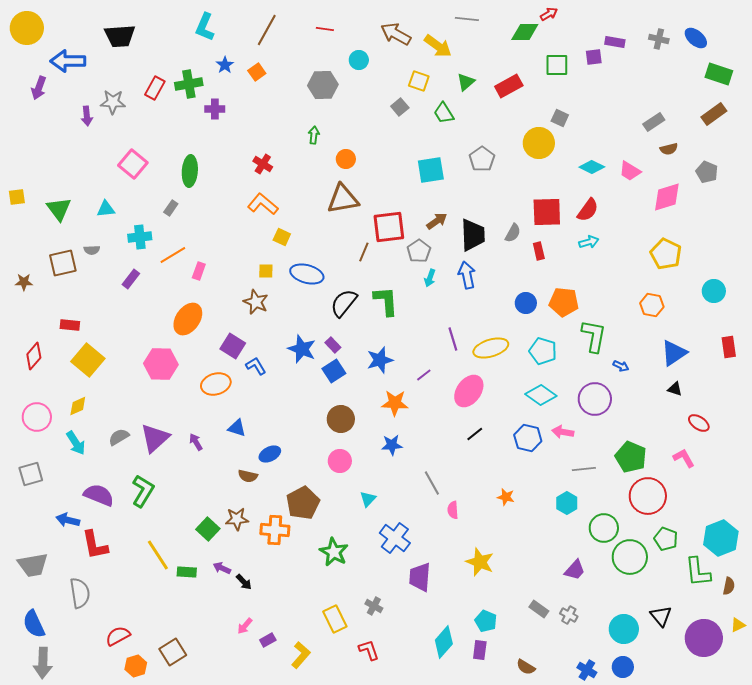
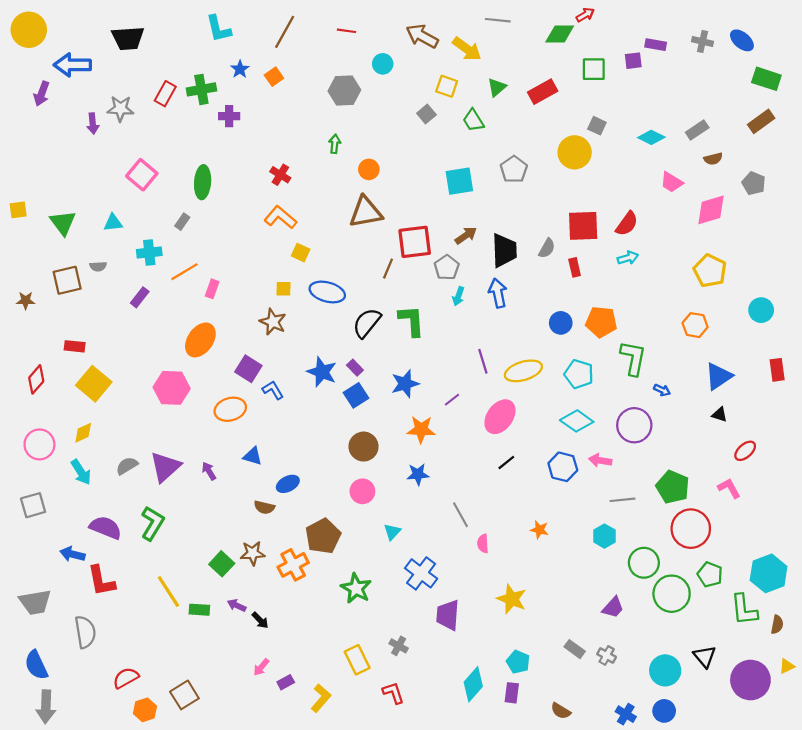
cyan L-shape: (205, 27) -> (219, 29), turned -36
cyan diamond: (592, 167) -> (651, 137), moved
red ellipse: (699, 423) -> (745, 451), turned -75
orange cross: (275, 530) -> (293, 565), turned -32

